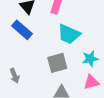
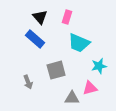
gray square: (57, 63) -> (56, 70), moved
pink triangle: (91, 82) -> (90, 88), moved

